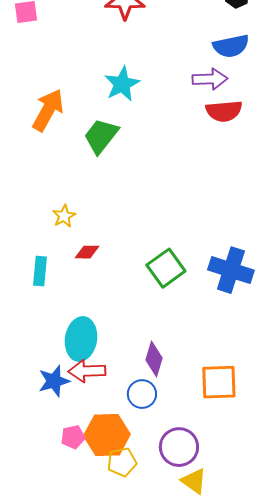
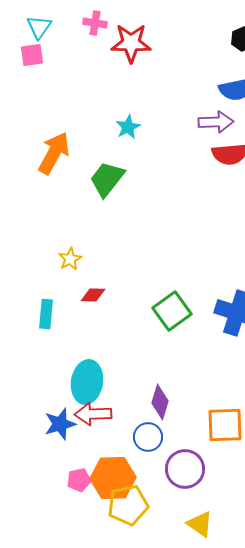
cyan star: (122, 84) -> (128, 127), size x0.7
purple circle: (179, 447) -> (185, 469), moved
yellow pentagon: (122, 462) -> (128, 505), size x1.4

